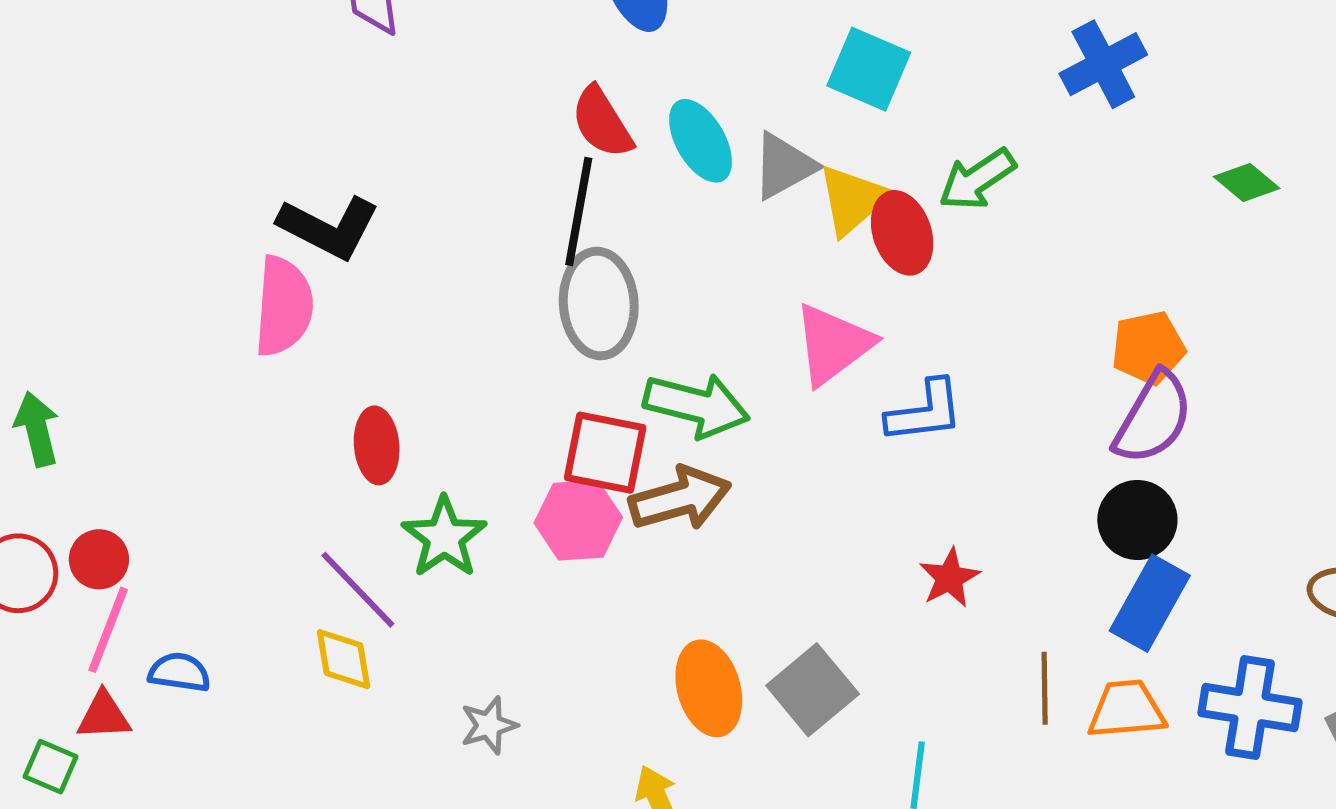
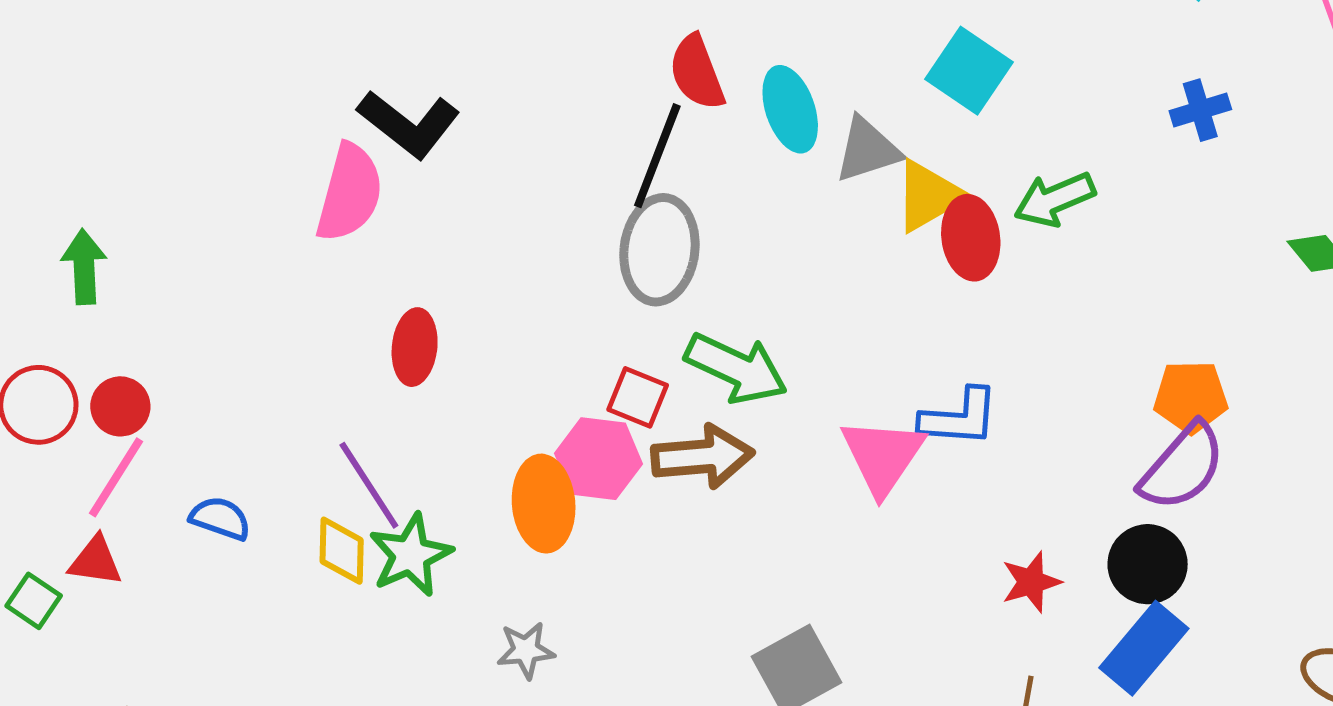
blue cross: (1103, 64) -> (1200, 110), size x0.7
pink triangle: (833, 344) -> (883, 456), moved, turned -30
red square: (605, 453) -> (638, 397), size x0.7
green star: (444, 537) -> (411, 555), moved
red star: (950, 578) -> (1031, 582), moved
blue semicircle: (179, 672) -> (220, 518), moved
orange ellipse: (709, 688) -> (544, 504), moved
gray star: (489, 725) -> (526, 650), moved

